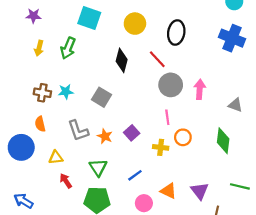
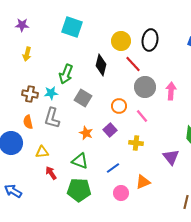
yellow circle: (135, 24) -> (121, 41), moved
green arrow: (68, 48) -> (66, 74), moved
pink line: (167, 117) -> (142, 116), turned -32
gray L-shape: (78, 131) -> (52, 118), moved, turned 35
orange circle: (183, 137) -> (119, 106), moved
green triangle: (98, 167) -> (80, 161), turned -36
orange triangle: (168, 191) -> (143, 182), turned -49
purple triangle: (200, 191) -> (171, 157), moved

